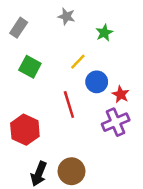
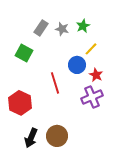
gray star: (66, 16) -> (62, 29), moved
gray rectangle: (19, 28) -> (41, 28), moved
yellow line: (78, 62) -> (91, 49), moved

